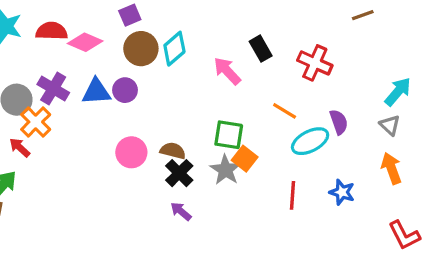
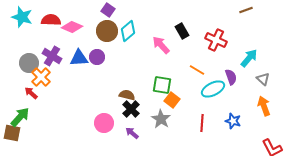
purple square: (130, 15) -> (108, 10), moved, turned -32
cyan arrow: (398, 92) -> (249, 58), moved
pink circle: (131, 152) -> (104, 123), moved
gray star: (226, 170) -> (161, 119), moved

